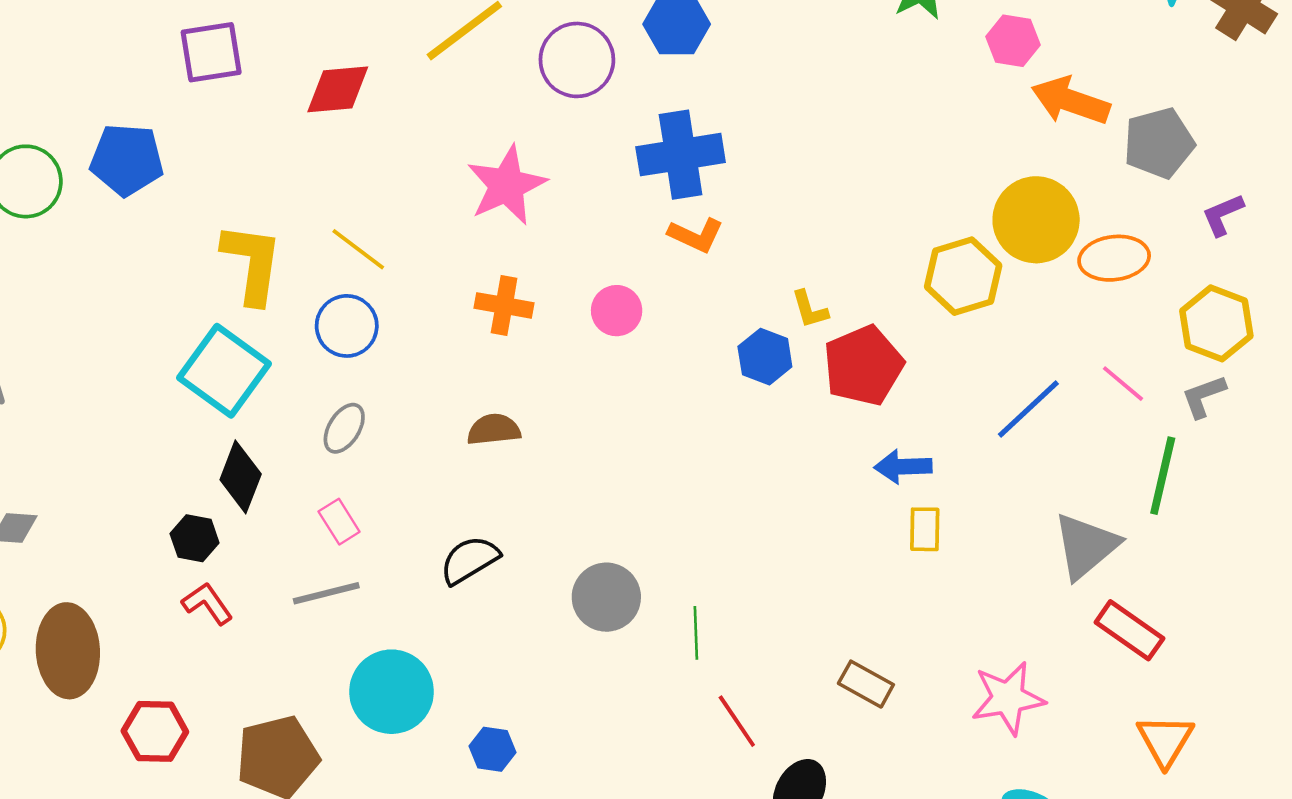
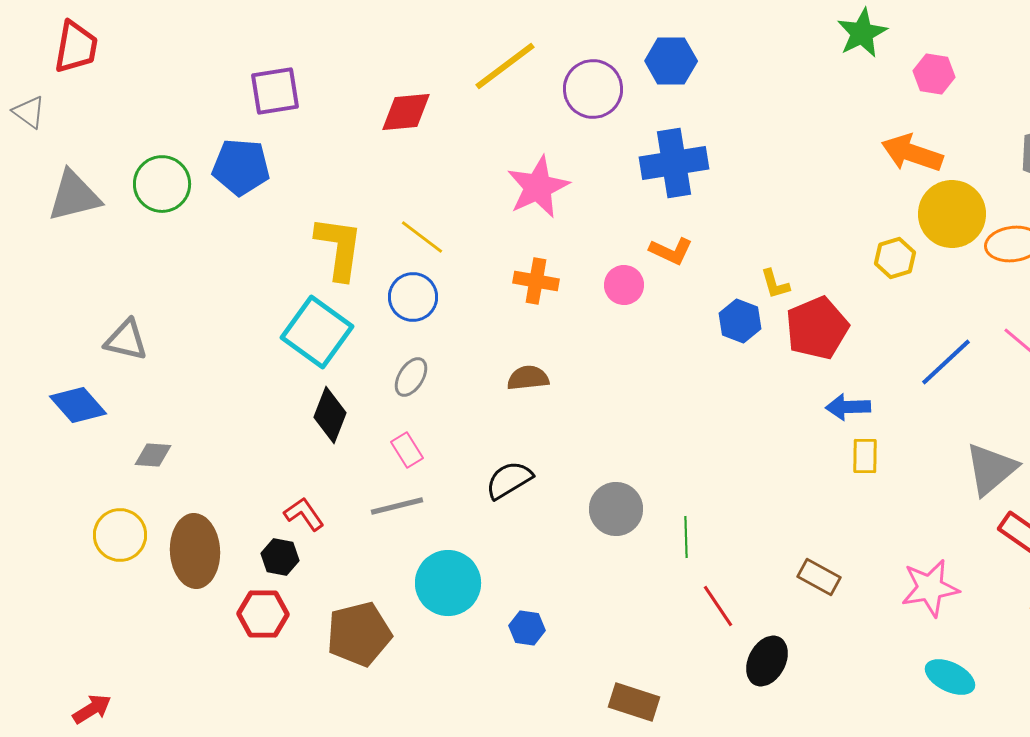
purple square: (211, 52) -> (275, 91), moved
orange arrow: (1071, 101) -> (912, 153), moved
orange L-shape: (696, 235) -> (671, 251), moved
yellow hexagon: (963, 276) -> (895, 258), size x0.7
black hexagon: (195, 538) -> (280, 557), moved

